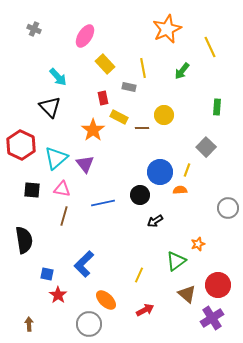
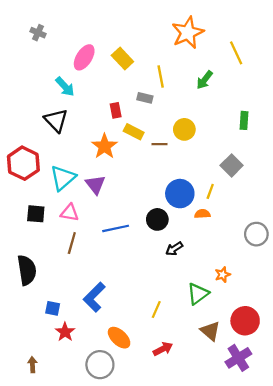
pink ellipse: (85, 36) -> (84, 57), moved
yellow rectangle: (105, 64) -> (122, 59), moved

